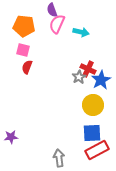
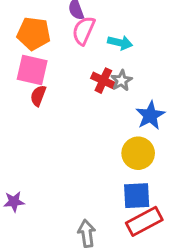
pink square: (23, 50) -> (32, 70), size x1.5
red cross: (88, 69) -> (103, 81), moved
gray star: (79, 77) -> (121, 81), moved

